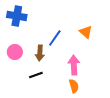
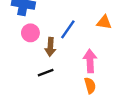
orange triangle: (86, 32) -> (104, 22), turned -32
pink circle: (15, 52) -> (30, 33), moved

